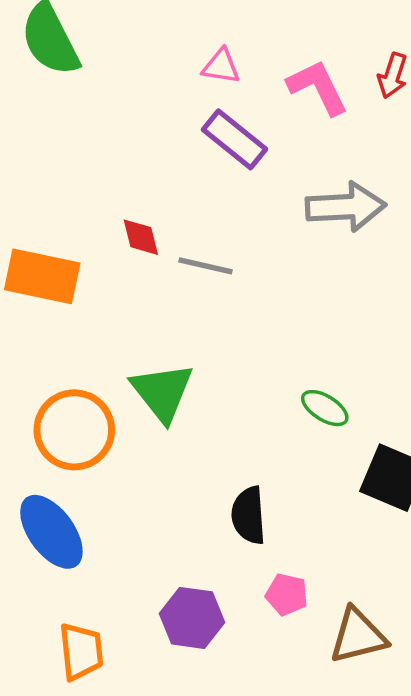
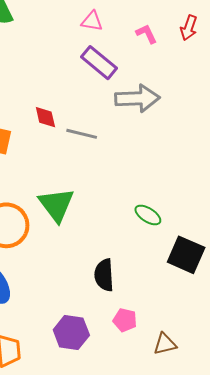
pink L-shape: (318, 87) -> (146, 34), size x0.6
gray arrow: (346, 207) -> (137, 98), moved
brown triangle: (358, 636) -> (165, 344), size x0.7

